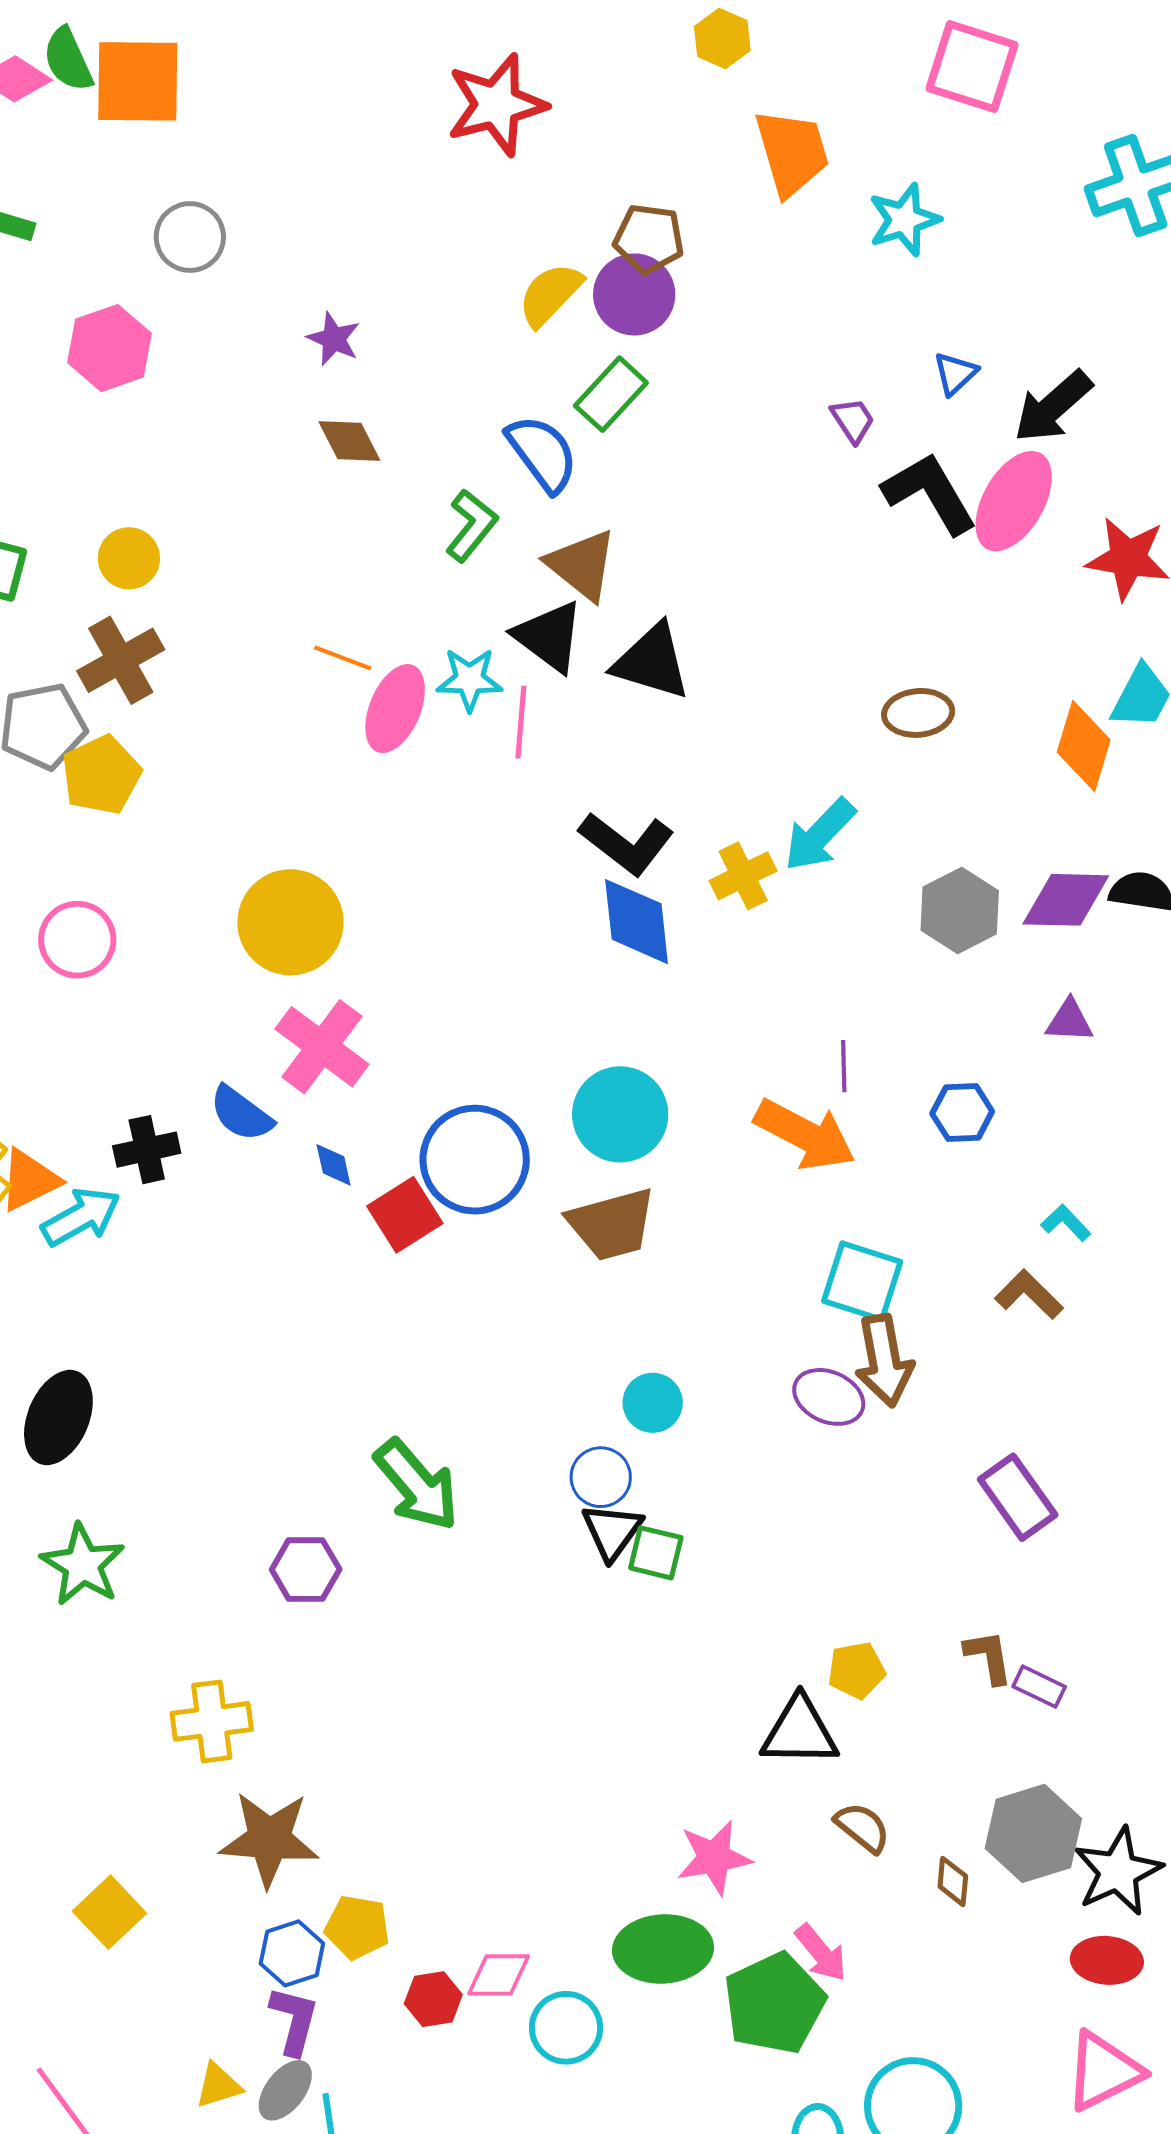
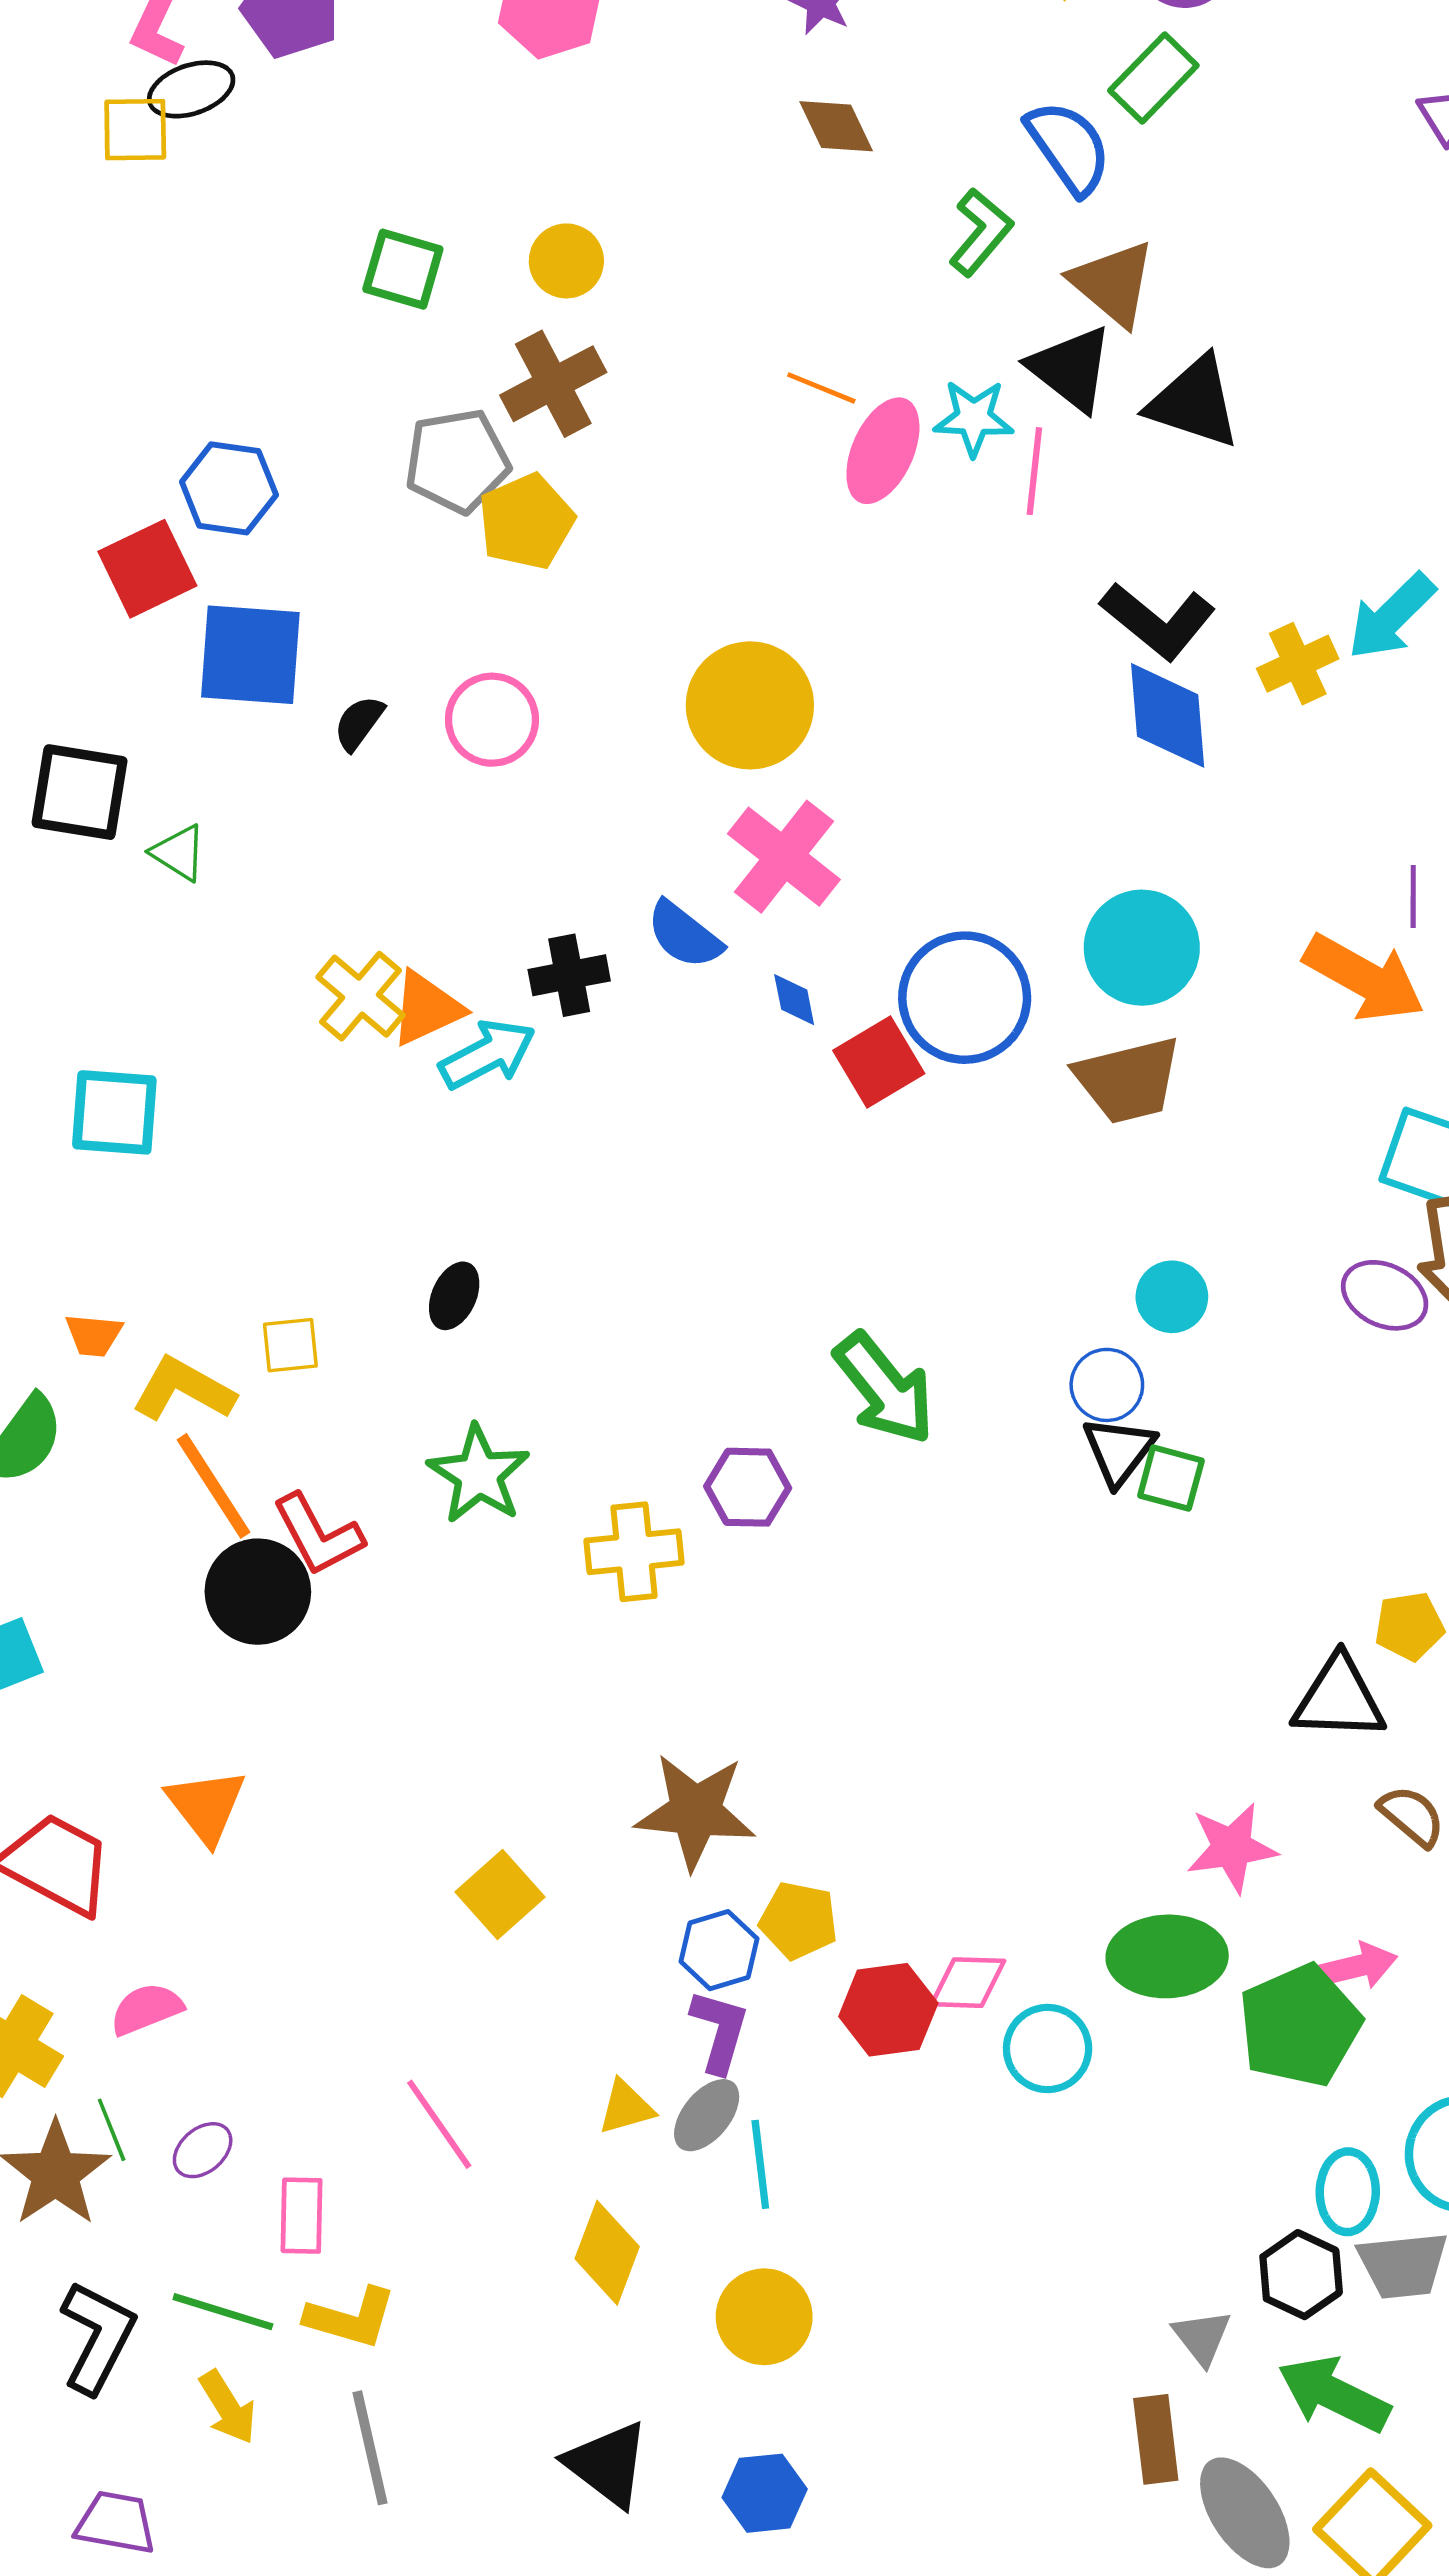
black ellipse: (58, 1418) -> (454, 1296), size x0.6
yellow cross: (212, 1721) -> (634, 1552), moved
pink arrow: (821, 1953) -> (1358, 1966), turned -66
red hexagon: (433, 1999) -> (888, 2010), size x1.4

